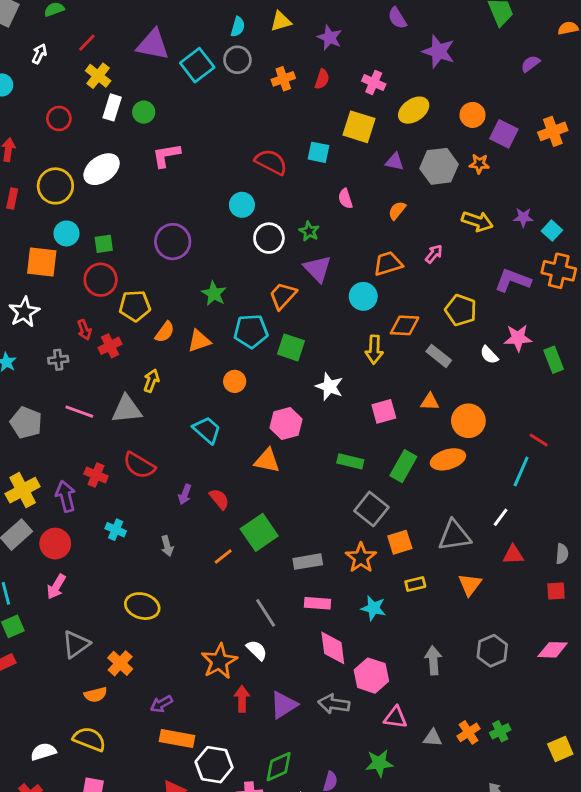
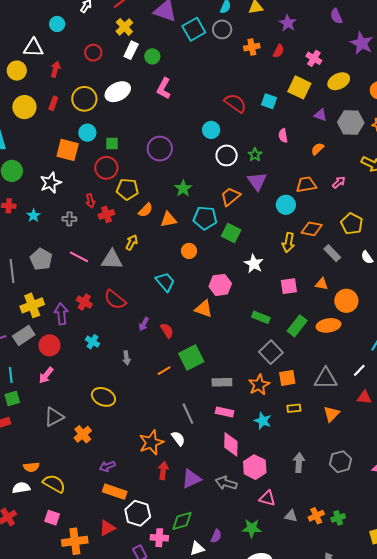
pink L-shape: (166, 155) -> (164, 88), turned -60
orange semicircle: (96, 695) -> (31, 467), moved

